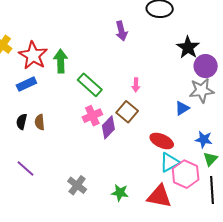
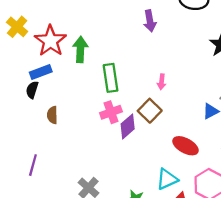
green rectangle: (90, 85) -> (111, 78), turned 35
black semicircle: (22, 122) -> (32, 90), moved
cyan triangle: (170, 162) -> (167, 179), moved
purple line: (26, 168) -> (33, 165), turned 60

